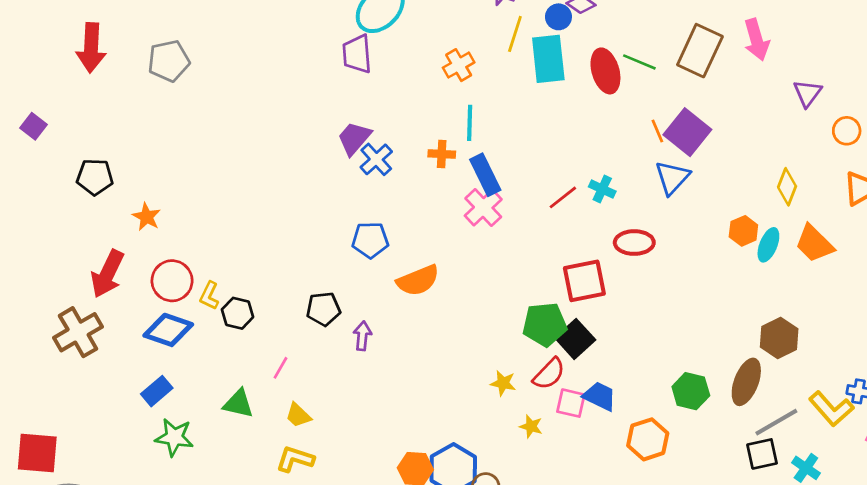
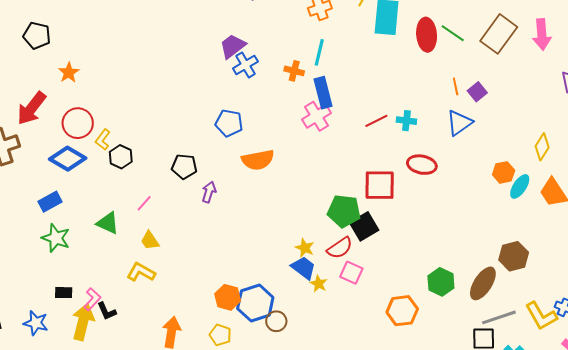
purple square: (687, 132) -> (477, 92), size x0.6
cyan cross: (602, 189) -> (406, 121), turned -30
blue trapezoid: (600, 396) -> (304, 268), moved

